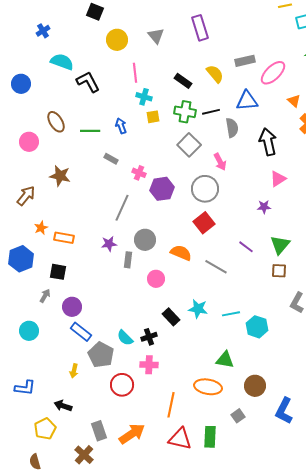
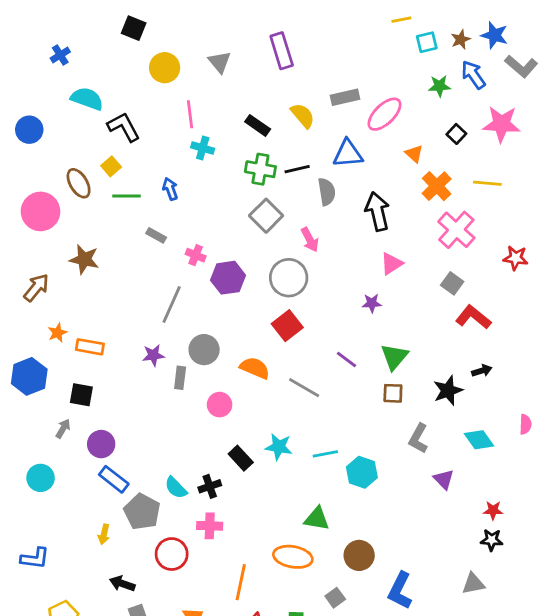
yellow square: (153, 117) -> (111, 166), moved, turned -32
pink circle: (29, 142) -> (41, 211), size x1.4
black arrow: (63, 406) -> (122, 584), moved

